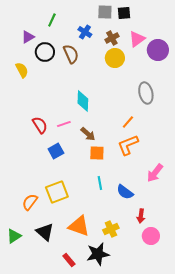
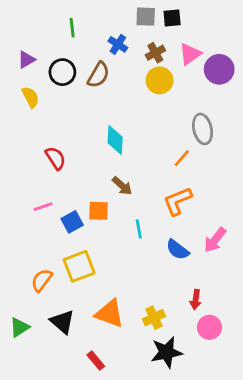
green line: (52, 20) -> (72, 28), turned -32
purple triangle: (28, 37) -> (26, 60), moved
brown semicircle: (71, 54) -> (98, 75), turned 54
orange line: (128, 122) -> (182, 158), moved
pink line: (64, 124) -> (43, 207), moved
red semicircle: (40, 125) -> (55, 158), moved
blue square: (56, 151) -> (72, 222), moved
orange square: (97, 153) -> (98, 211), moved
cyan line: (100, 183) -> (139, 229), moved
blue semicircle: (125, 192) -> (178, 250), moved
black star: (98, 254) -> (166, 352), moved

